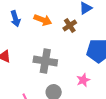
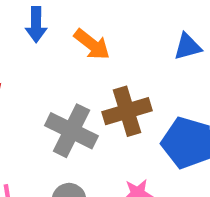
brown cross: (70, 25) -> (127, 111), moved, size x1.5

